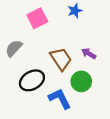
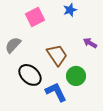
purple arrow: (89, 54) -> (90, 43), moved
black ellipse: (32, 80) -> (30, 75), turned 70

